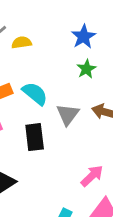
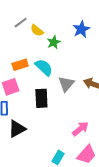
yellow semicircle: (22, 43) -> (37, 30), turned -136
green star: (86, 69) -> (54, 42), moved

